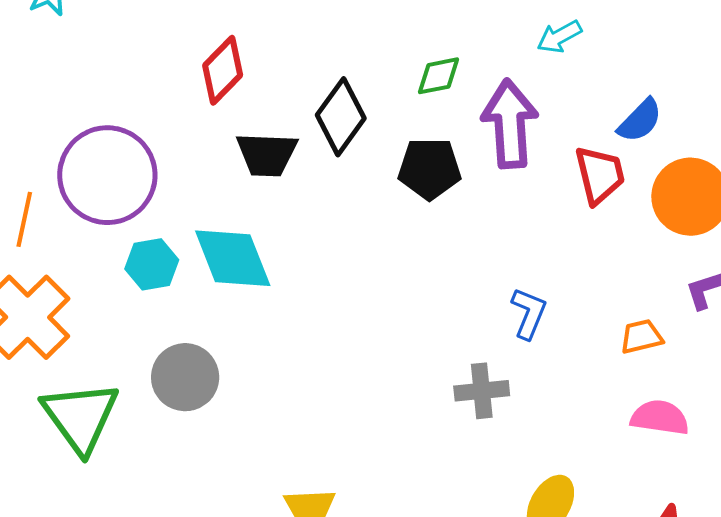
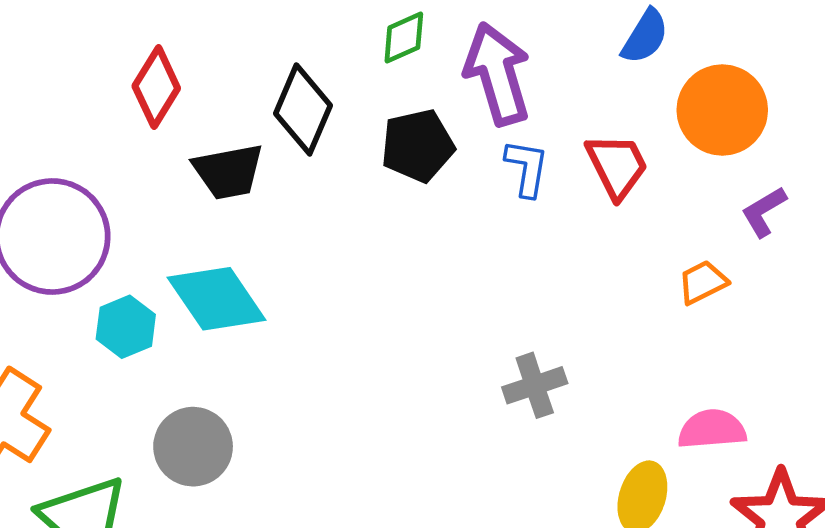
red trapezoid: (600, 175) -> (617, 166), moved
blue L-shape: (529, 313) -> (527, 168), moved
pink semicircle: (660, 418) -> (712, 429), moved

